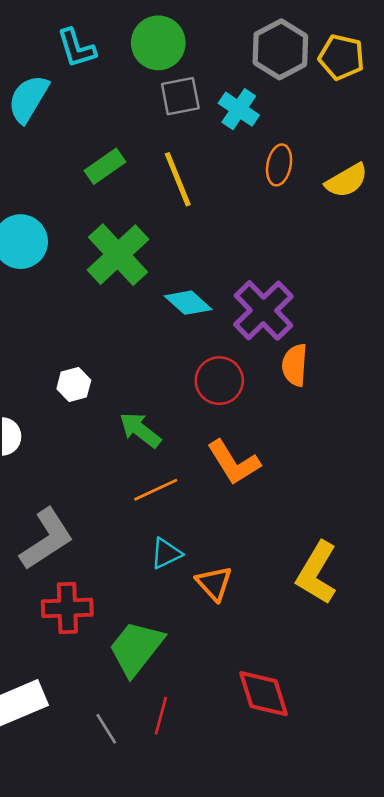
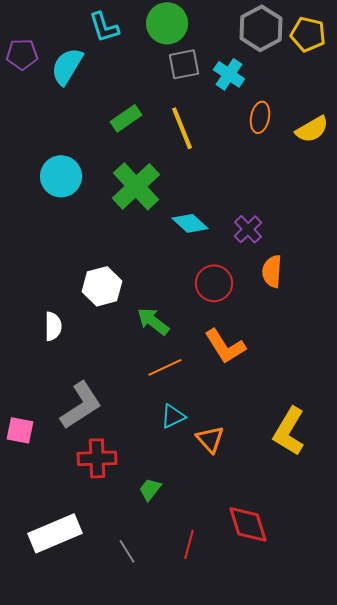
purple cross: (263, 310) -> (248, 229), size x0.6
white hexagon: (74, 385) -> (102, 286), size x1.5
green trapezoid: (136, 648) -> (150, 489), size x0.5
red line: (161, 716) -> (189, 544), moved

